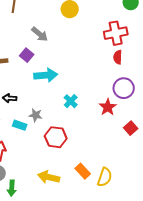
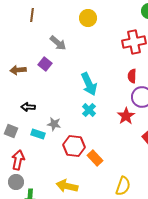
red semicircle: (118, 57) -> (132, 76), moved
cyan arrow: (46, 75) -> (89, 84), moved, turned 70
orange rectangle: (83, 171) -> (95, 158), moved

